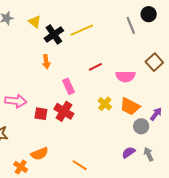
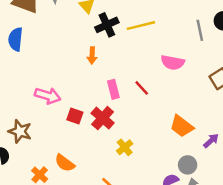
red line: (95, 67) -> (142, 88), moved, turned 64
pink semicircle: (125, 76) -> (173, 62), moved
yellow cross: (105, 104) -> (125, 147), moved
gray circle: (141, 126) -> (188, 165), moved
orange semicircle: (40, 154) -> (65, 163), turned 48

